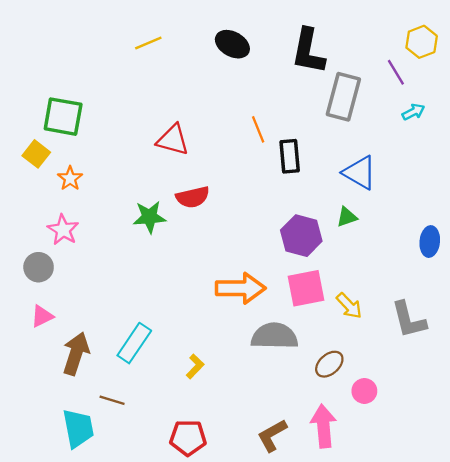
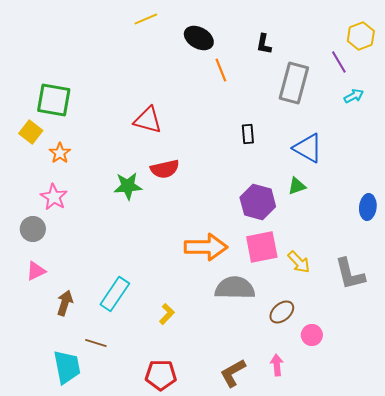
yellow line: (148, 43) -> (146, 19), moved
black L-shape: (308, 51) -> (264, 44), size x0.5
orange line: (258, 129) -> (221, 70), moved
black rectangle: (290, 156) -> (248, 134), size x0.7
brown arrow: (76, 354) -> (65, 303), size x0.7
pink arrow: (323, 426) -> (277, 365), size x0.6

